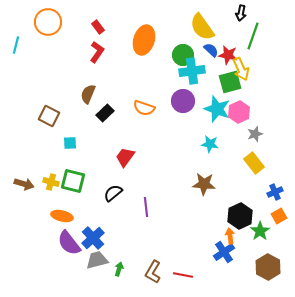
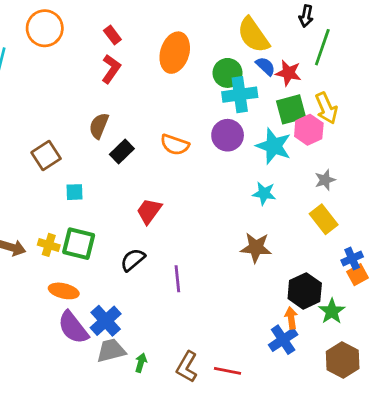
yellow arrow: (241, 69) -> (326, 108), moved
pink hexagon: (239, 112) -> (309, 130), moved
brown square: (49, 116) -> (46, 156), turned 30
orange square: (279, 216) -> (358, 275), moved

